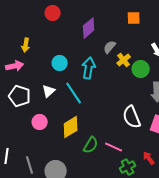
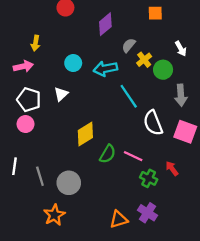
cyan arrow: (89, 68) -> (105, 69), turned -110
cyan line: (74, 93) -> (129, 96), moved
pink circle: (40, 122) -> (26, 124), moved
green cross: (128, 167) -> (149, 178), turned -35

